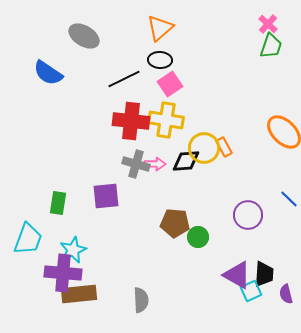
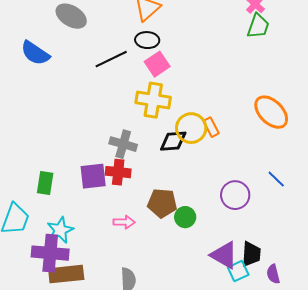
red cross: (131, 121) -> (118, 172), moved, size x0.7
pink arrow: (155, 164) -> (124, 222), moved

